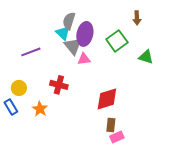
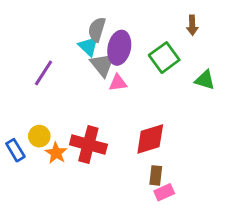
purple line: (31, 52) -> (43, 73), turned -36
red cross: (59, 85) -> (88, 145), moved, size x1.4
yellow circle: (19, 88) -> (39, 136), moved

